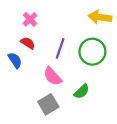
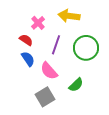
yellow arrow: (100, 17) -> (69, 16), moved
pink cross: (30, 19) -> (38, 23), moved
blue semicircle: (15, 60) -> (28, 59), moved

